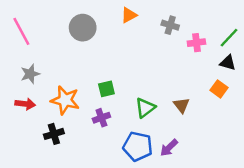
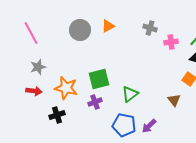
orange triangle: (129, 15) -> (108, 26), moved
green square: (106, 89) -> (99, 79), size x1.5
brown triangle: (181, 105) -> (174, 100), moved

